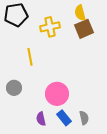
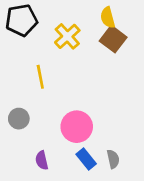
yellow cross: (50, 27) -> (67, 36), turned -30
brown square: (84, 29) -> (113, 39), turned -30
purple semicircle: (41, 119) -> (42, 160), moved

